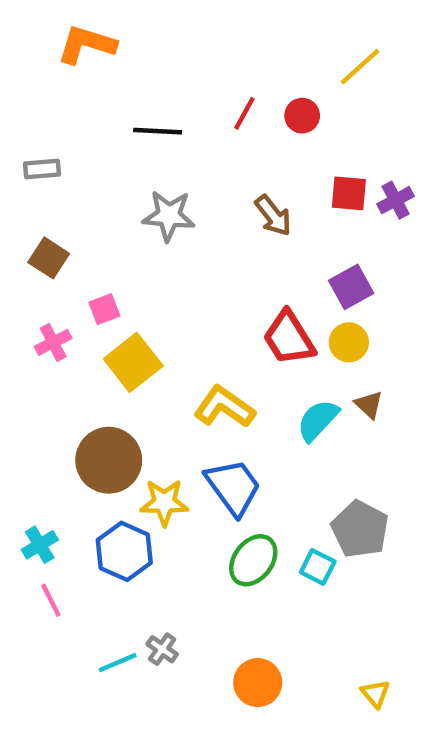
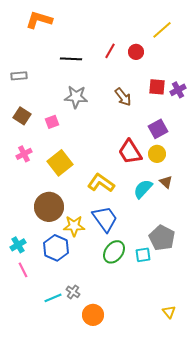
pink square: (104, 309) -> (52, 122), moved
cyan square: (318, 567) -> (143, 255), turned -35
orange circle: (258, 683) -> (93, 315), moved

